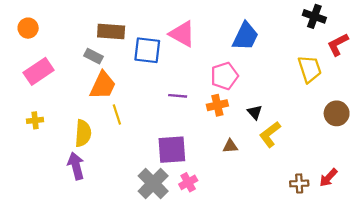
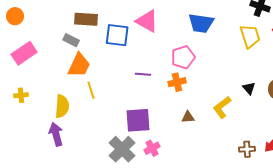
blue trapezoid: (245, 36) -> (201, 23), turned 72
yellow trapezoid: (310, 69) -> (250, 36), moved
black triangle: (255, 112) -> (249, 88), moved

